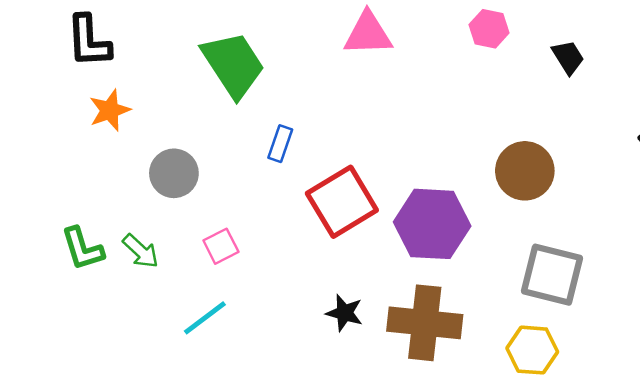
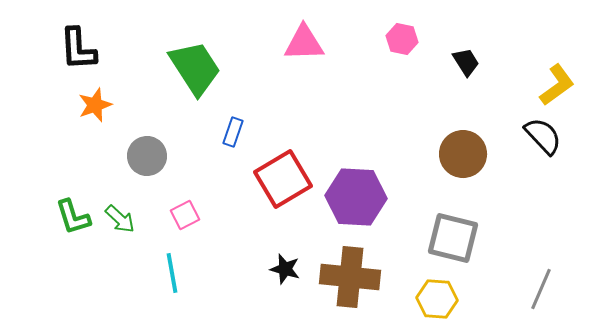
brown circle: (525, 171) -> (463, 154), moved
cyan line: (205, 318) -> (172, 273), turned -63

